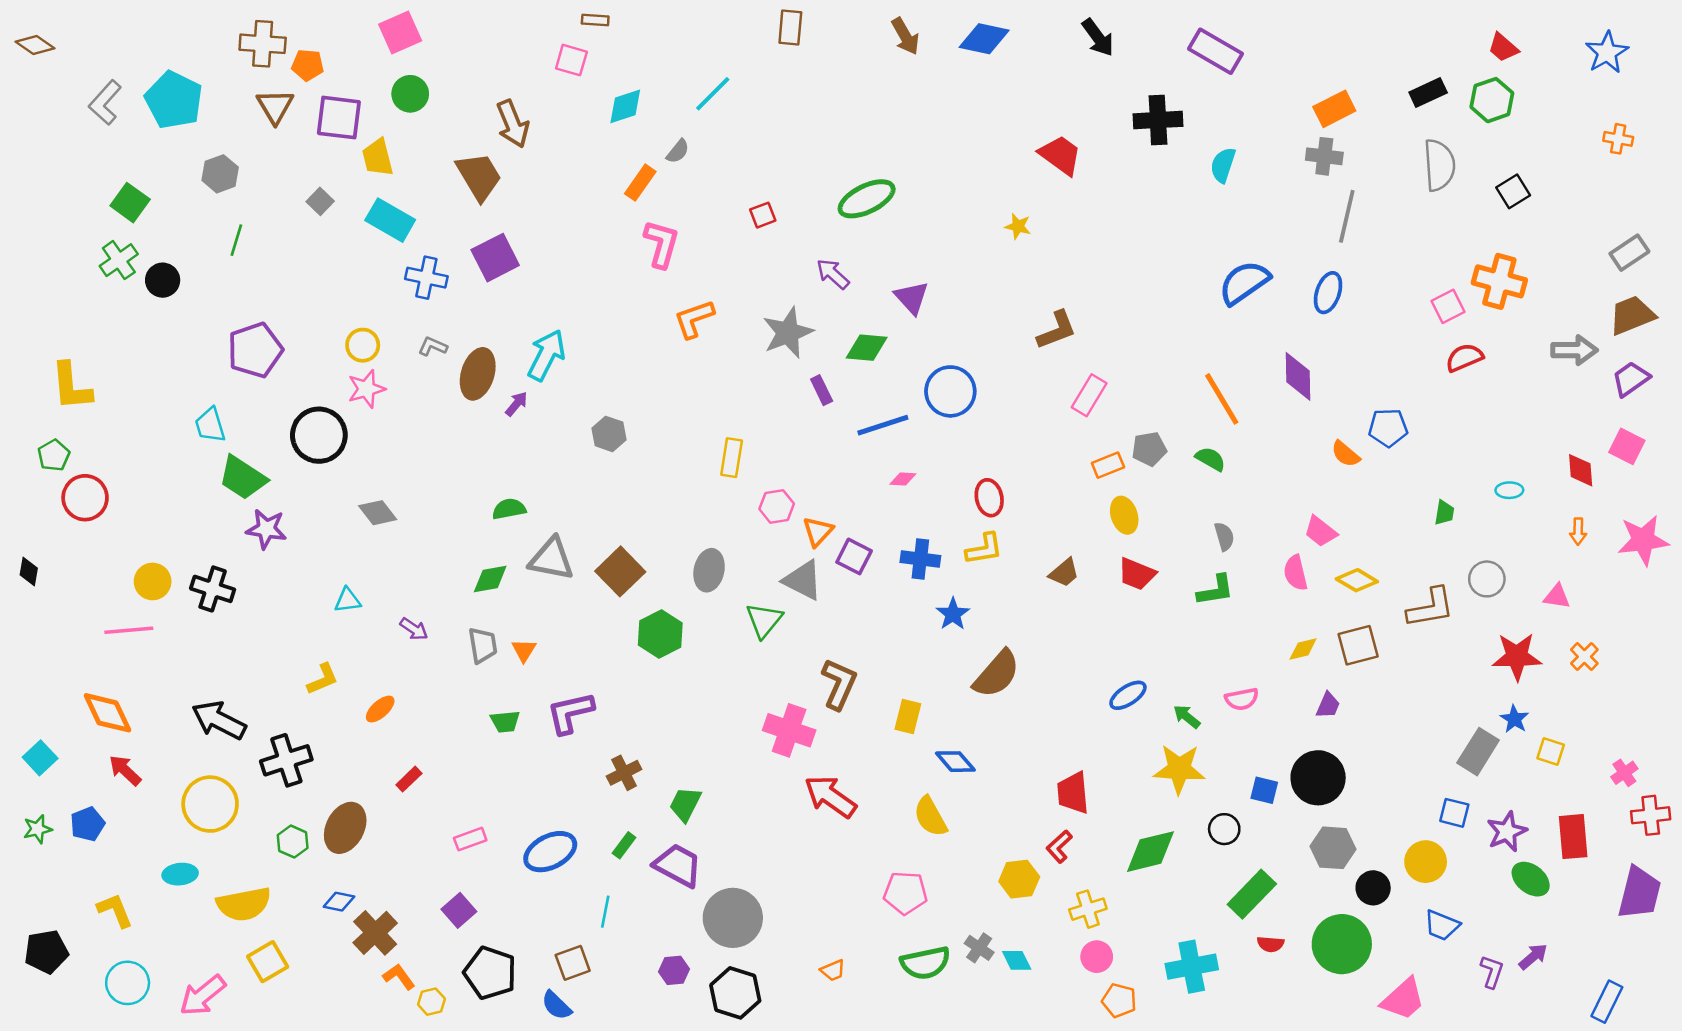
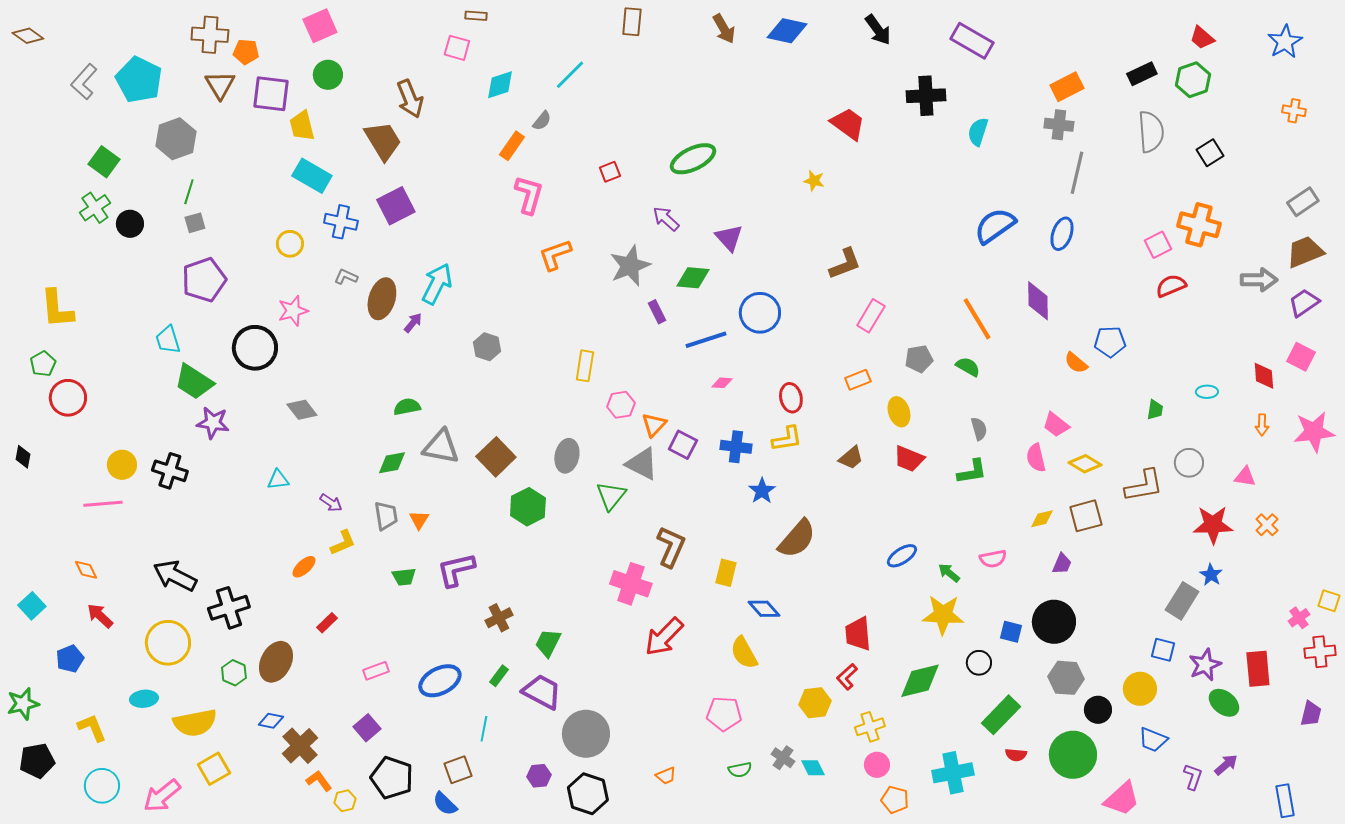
gray hexagon: (220, 174) -> (176, 139), size x1.4
gray square: (320, 201) -> (195, 223), moved, turned 30
yellow circle: (363, 345) -> (290, 244), moved
orange rectangle: (1108, 465) -> (858, 380), moved
yellow L-shape: (323, 679) -> (343, 543), moved
orange diamond: (108, 713) -> (86, 570), size x0.6
yellow square: (1551, 752) -> (1329, 601), moved
red arrow: (830, 797) -> (664, 637), turned -81
green star: (38, 829) -> (23, 704), moved, size x1.4
purple trapezoid: (1639, 893) -> (1311, 714), size x0.6
green semicircle: (925, 963) -> (740, 770), size x0.6
blue rectangle: (1607, 1002) -> (1285, 801), turned -36

